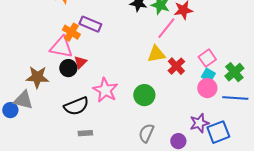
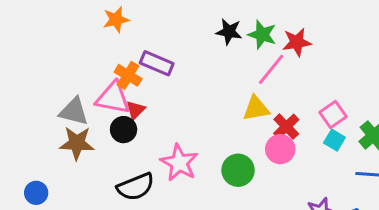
red triangle: (80, 62) -> (136, 110), moved
pink circle: (207, 88) -> (280, 149), moved
gray triangle: (23, 100) -> (74, 111), moved

